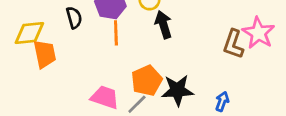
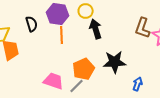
brown L-shape: (233, 44) -> (143, 28), moved
black star: (177, 90) -> (115, 62), moved

